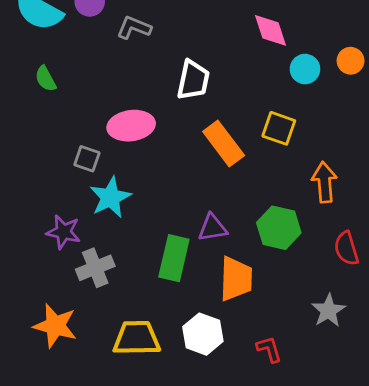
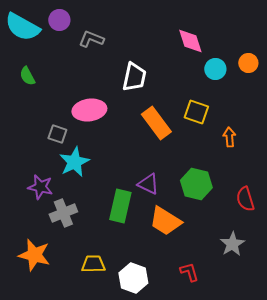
orange arrow: (324, 182) -> (229, 137), moved, size x0.7
purple triangle: (213, 228) -> (148, 184), turned 35
orange trapezoid: (236, 279) -> (165, 221), turned 120
white hexagon: (203, 334) -> (133, 278), moved
yellow trapezoid: (137, 338) -> (93, 264), size x0.7

